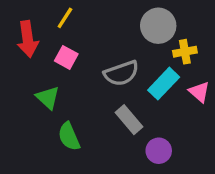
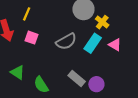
yellow cross: (185, 52) -> (102, 22), turned -32
green triangle: (48, 98) -> (18, 72), moved
gray rectangle: (129, 120) -> (77, 78), moved

